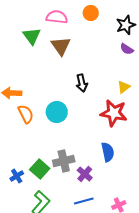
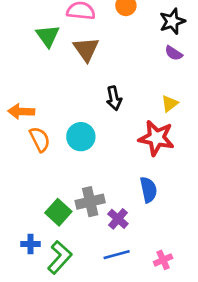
blue cross: (17, 176) -> (30, 244), moved, turned 32

